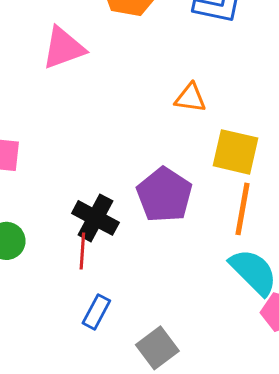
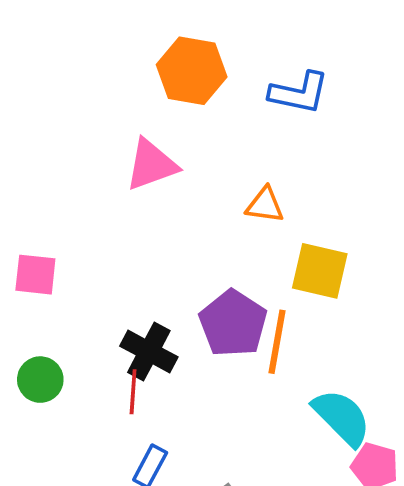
pink triangle: (63, 48) -> (151, 165), moved
orange line: (242, 209) -> (277, 342), moved

